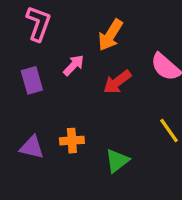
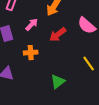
orange cross: (72, 141) -> (31, 53), moved

